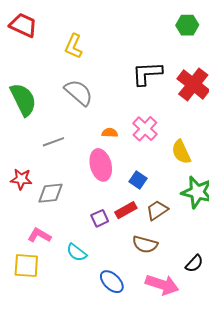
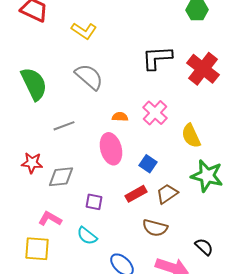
yellow L-shape: (74, 46) -> (84, 31), turned -80
purple square: (100, 218) -> (94, 202), moved, turned 36
black semicircle: (194, 264) -> (204, 247), turned -90

